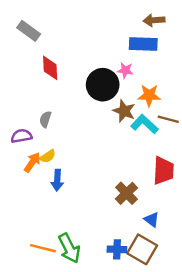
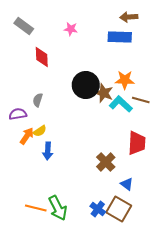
pink star: (125, 70) -> (71, 29), moved
black circle: (103, 85) -> (86, 85), moved
blue cross: (117, 249) -> (98, 209), turned 35

